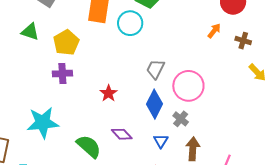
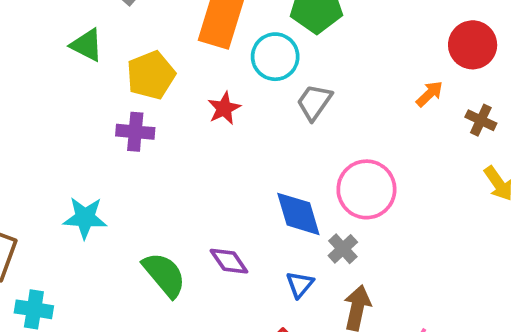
gray trapezoid: (155, 69) -> (314, 102), moved
red star: (109, 93) -> (224, 108), moved
blue diamond: (155, 104) -> (298, 214), turned -52
cyan star: (43, 123) -> (85, 218), size x0.7

